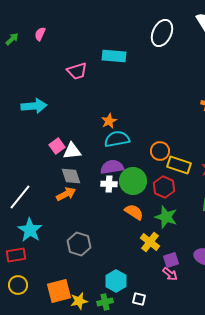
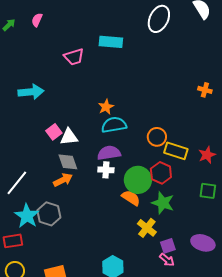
green circle: (133, 181) -> (138, 180), moved
gray hexagon: (79, 244) -> (49, 214), moved

